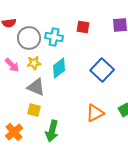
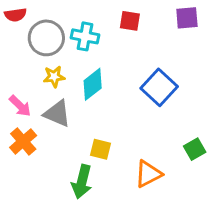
pink arrow: (12, 65) -> (20, 106), moved
yellow square: (34, 110) -> (100, 149), moved
orange triangle: (95, 113) -> (148, 174), moved
orange cross: (14, 132) -> (23, 141), moved

